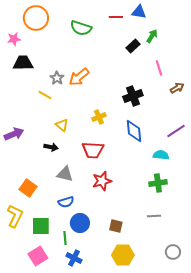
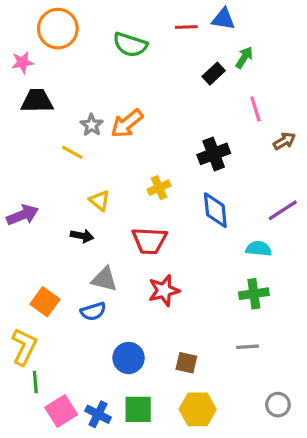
blue semicircle: (66, 202) -> (93, 311), moved
green square: (41, 226) -> (138, 409), moved
green line: (65, 238) -> (35, 382), moved
blue cross: (74, 258) -> (98, 414), moved

